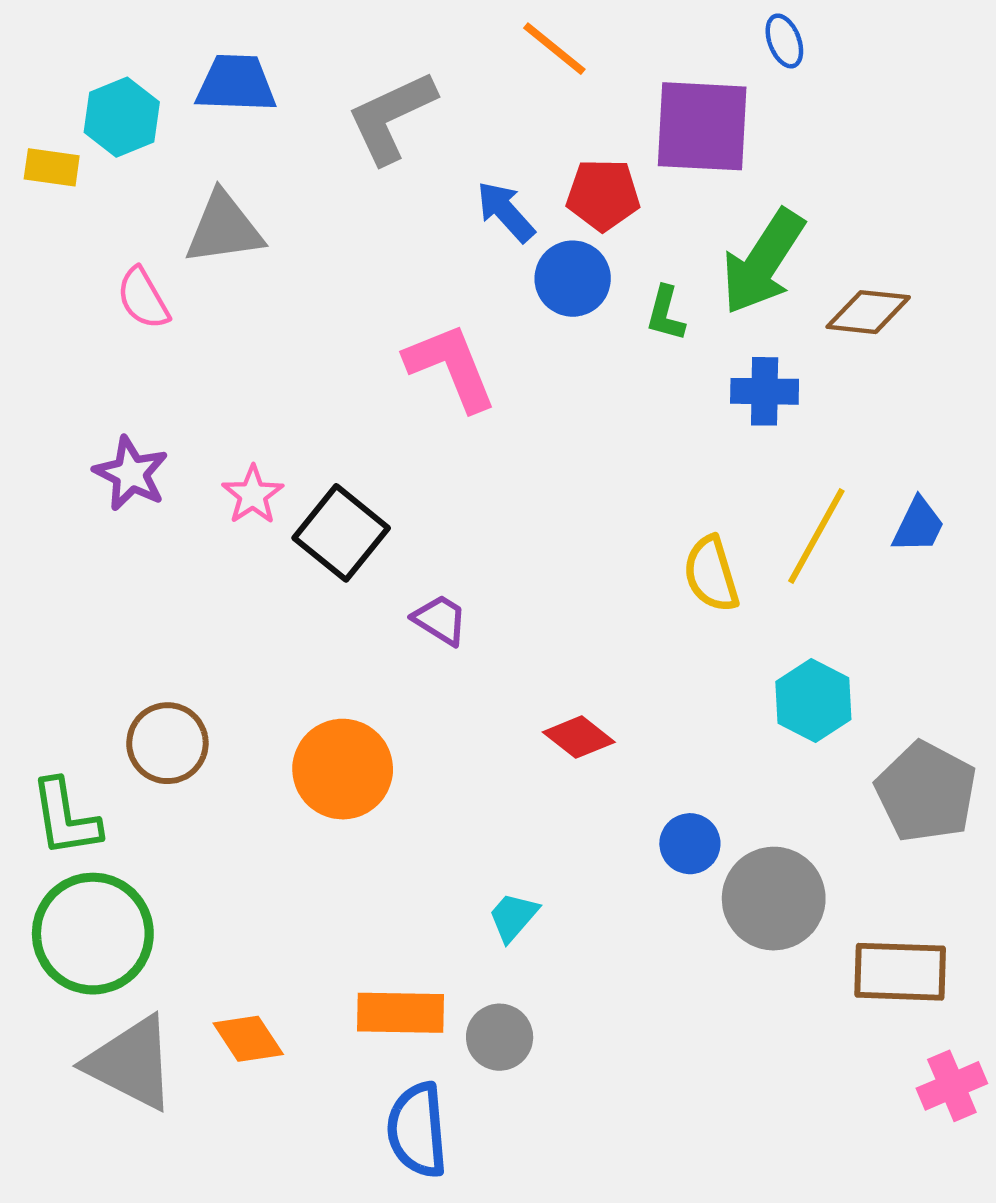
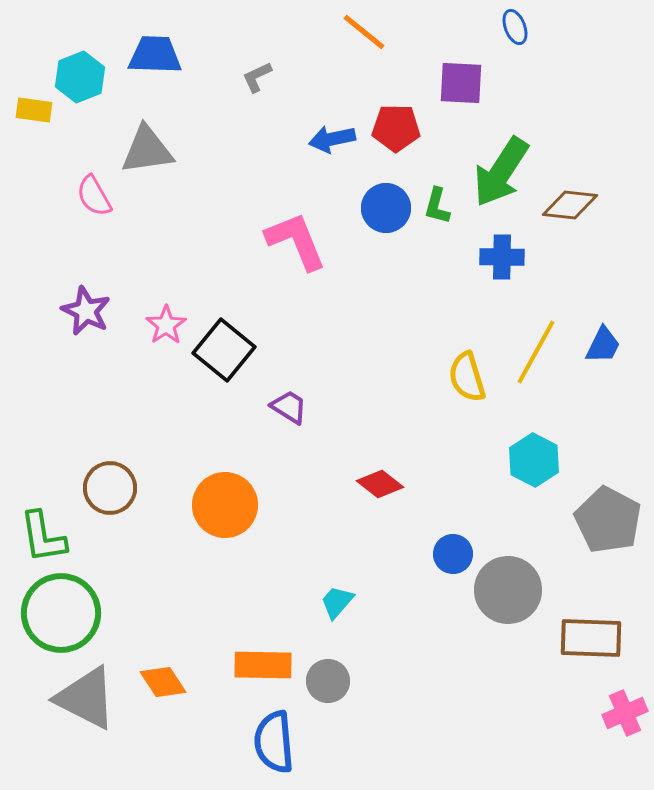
gray L-shape: (391, 117) -> (257, 77), size x0.5
purple square: (702, 126) -> (461, 83), size x0.7
blue arrow: (506, 212) -> (332, 139), turned -60
blue circle: (573, 279) -> (386, 208), moved

